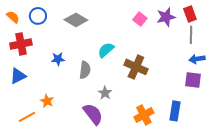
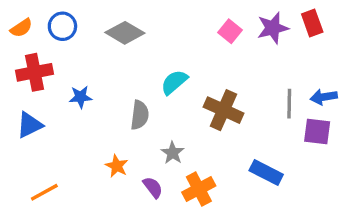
orange semicircle: (13, 17) -> (21, 28), turned 104
gray line: (191, 35) -> (289, 104), moved
blue star: (58, 59) -> (81, 97), moved
orange star: (47, 101) -> (117, 166), moved
blue rectangle: (175, 111) -> (266, 173), moved, turned -72
purple semicircle: (93, 114) -> (153, 187), size x0.6
orange cross: (144, 115) -> (199, 189), moved

